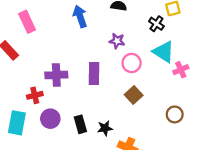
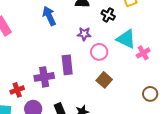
black cross: (156, 24) -> (108, 15), moved
purple cross: (56, 75) -> (44, 77), moved
brown circle: (175, 114) -> (150, 94), moved

